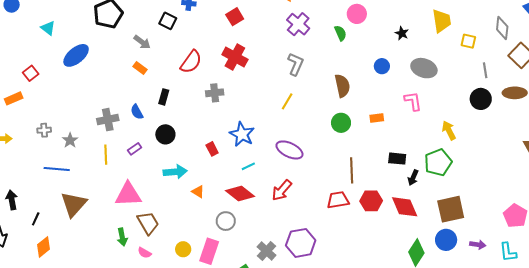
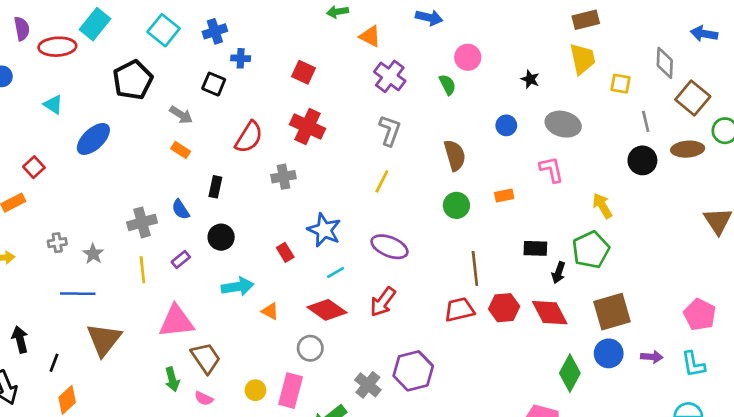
red square: (235, 17) -> (303, 72), turned -30

